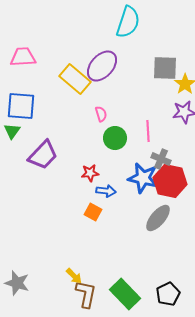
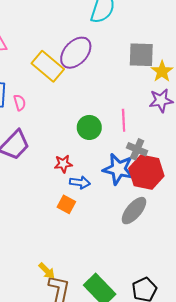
pink semicircle: (101, 114) -> (20, 103), moved

